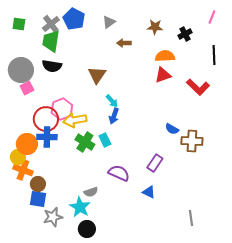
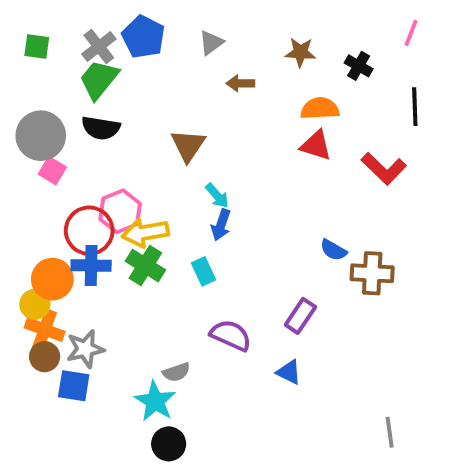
black cross: (185, 34) -> (359, 66), turned -32
green trapezoid: (51, 41) -> (99, 79), turned 30
red triangle: (163, 75) -> (316, 145), turned 36
pink square: (27, 88) -> (52, 171), turned -32
green cross: (85, 142) -> (145, 266), moved
brown circle: (38, 184) -> (45, 357), moved
gray star: (53, 217) -> (85, 349), moved
gray line: (191, 218) -> (390, 432), moved

